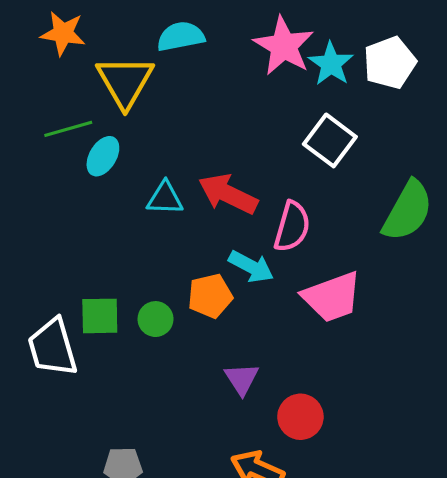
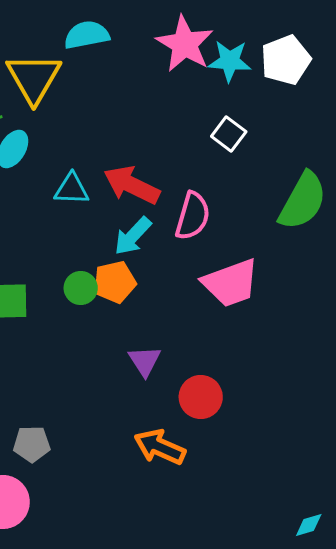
cyan star: (331, 64) -> (230, 61), turned -30
white square: (330, 140) -> (229, 134), size x0.7
cyan arrow: (251, 267) -> (133, 236), moved, turned 105
green circle: (155, 319) -> (81, 288), moved

